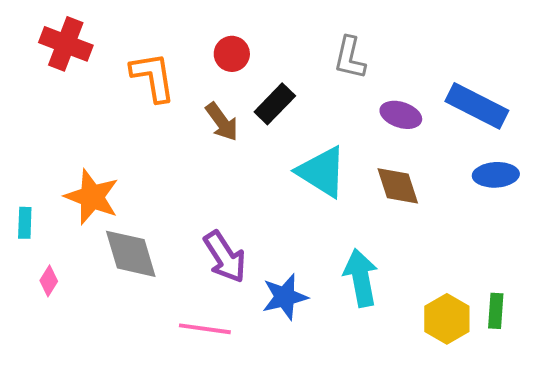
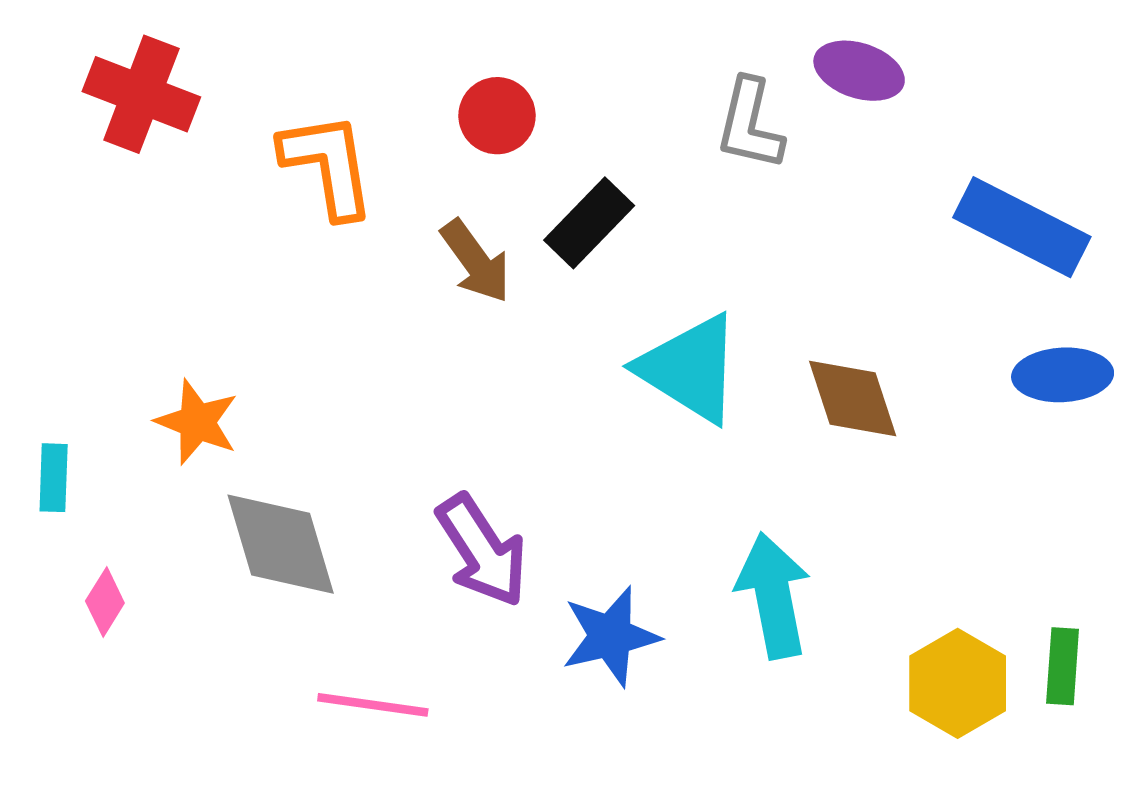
purple ellipse: (401, 115) -> (859, 71), moved
orange star: (92, 197) -> (197, 422), size x0.7
pink line: (205, 329) -> (373, 705), moved

